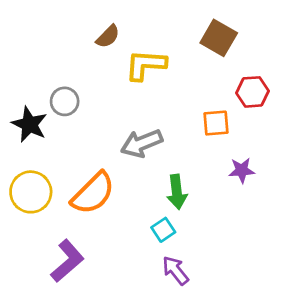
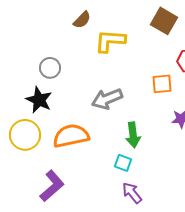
black star: (29, 124) -> (39, 100), moved
orange semicircle: (93, 193) -> (71, 136), turned -147
cyan square: (163, 230) -> (123, 163), turned -36

